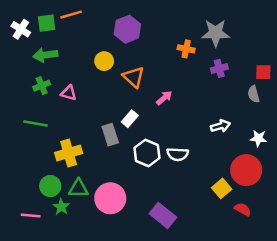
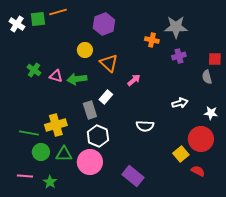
green arrow: (45, 55) -> (77, 79), moved
green cross: (42, 86) -> (34, 70), turned -32
green line: (36, 124) -> (29, 133), moved
white hexagon: (147, 153) -> (98, 136), moved
green star: (61, 207) -> (50, 182), moved

